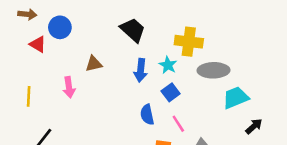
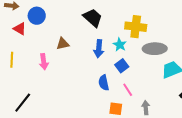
yellow line: (29, 96) -> (12, 60), moved

